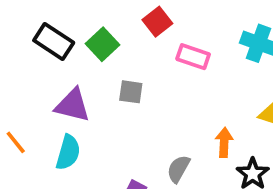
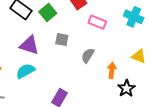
cyan semicircle: (68, 152) -> (25, 71), turned -138
gray semicircle: (178, 169) -> (88, 56), moved

